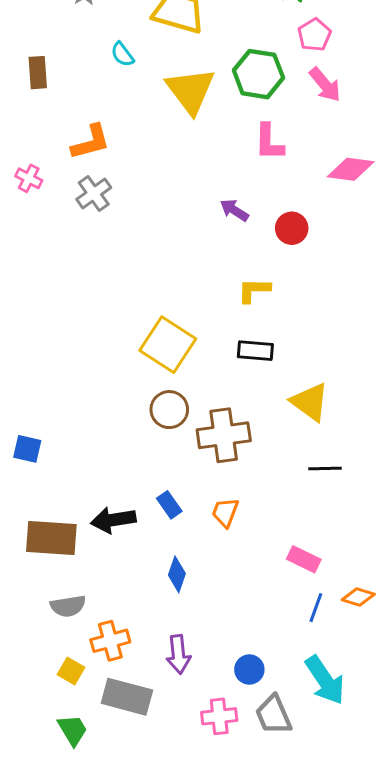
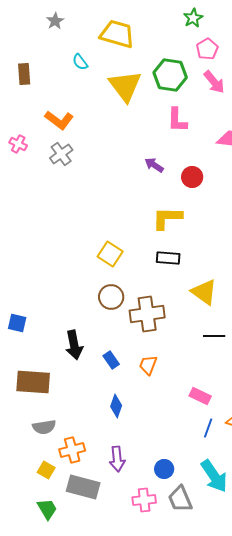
orange L-shape: (91, 142) -> (59, 120), turned 52
yellow L-shape: (254, 290) -> (167, 218), size x1.4
yellow square: (168, 345) -> (110, 254), size x0.7
black arrow: (113, 520) -> (74, 345), moved, turned -92

